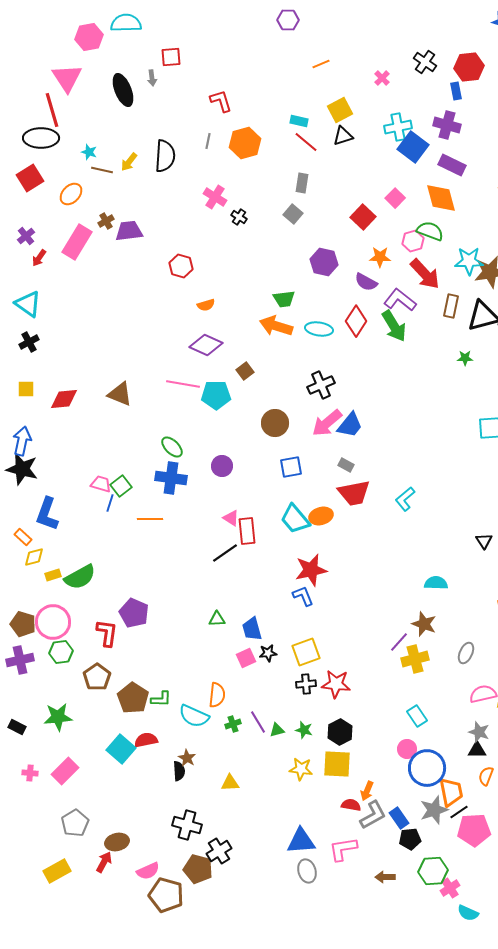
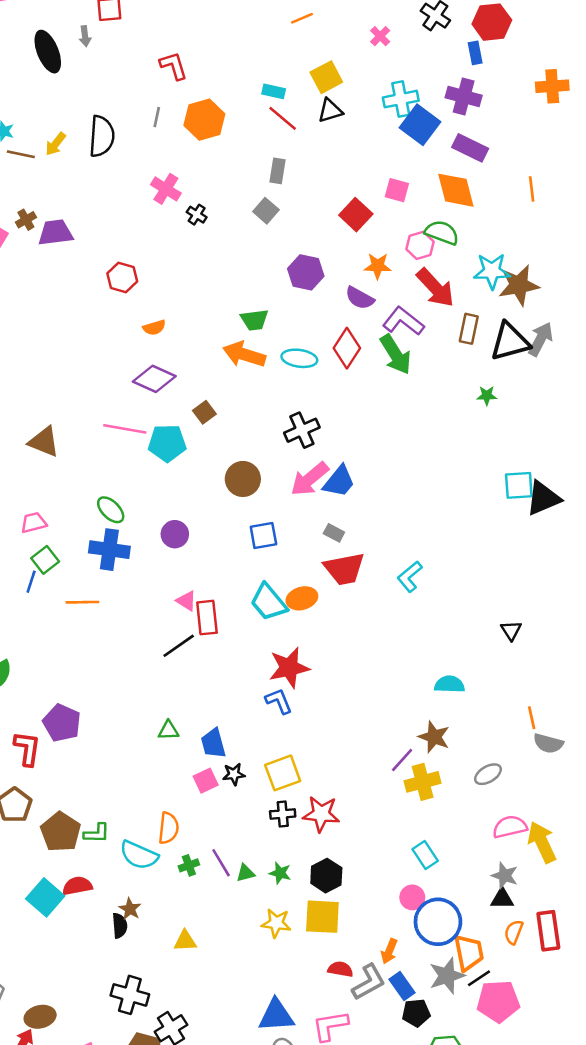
pink square: (395, 198) -> (397, 190), turned -30
pink trapezoid: (101, 484) -> (34, 523), moved, turned -30
gray ellipse: (466, 653) -> (488, 774), turned 35
orange arrow: (367, 791) -> (389, 951), moved

